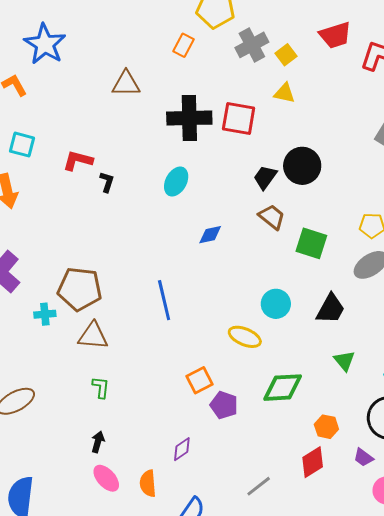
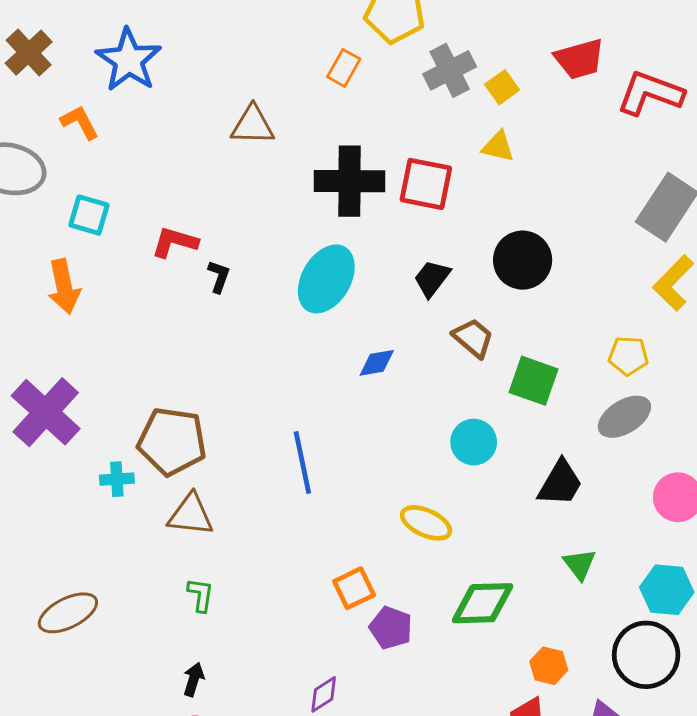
black trapezoid: (265, 177) -> (432, 278), moved
cyan ellipse: (176, 182) -> (326, 279), size x1.5
cyan circle: (276, 304) -> (474, 442), moved

